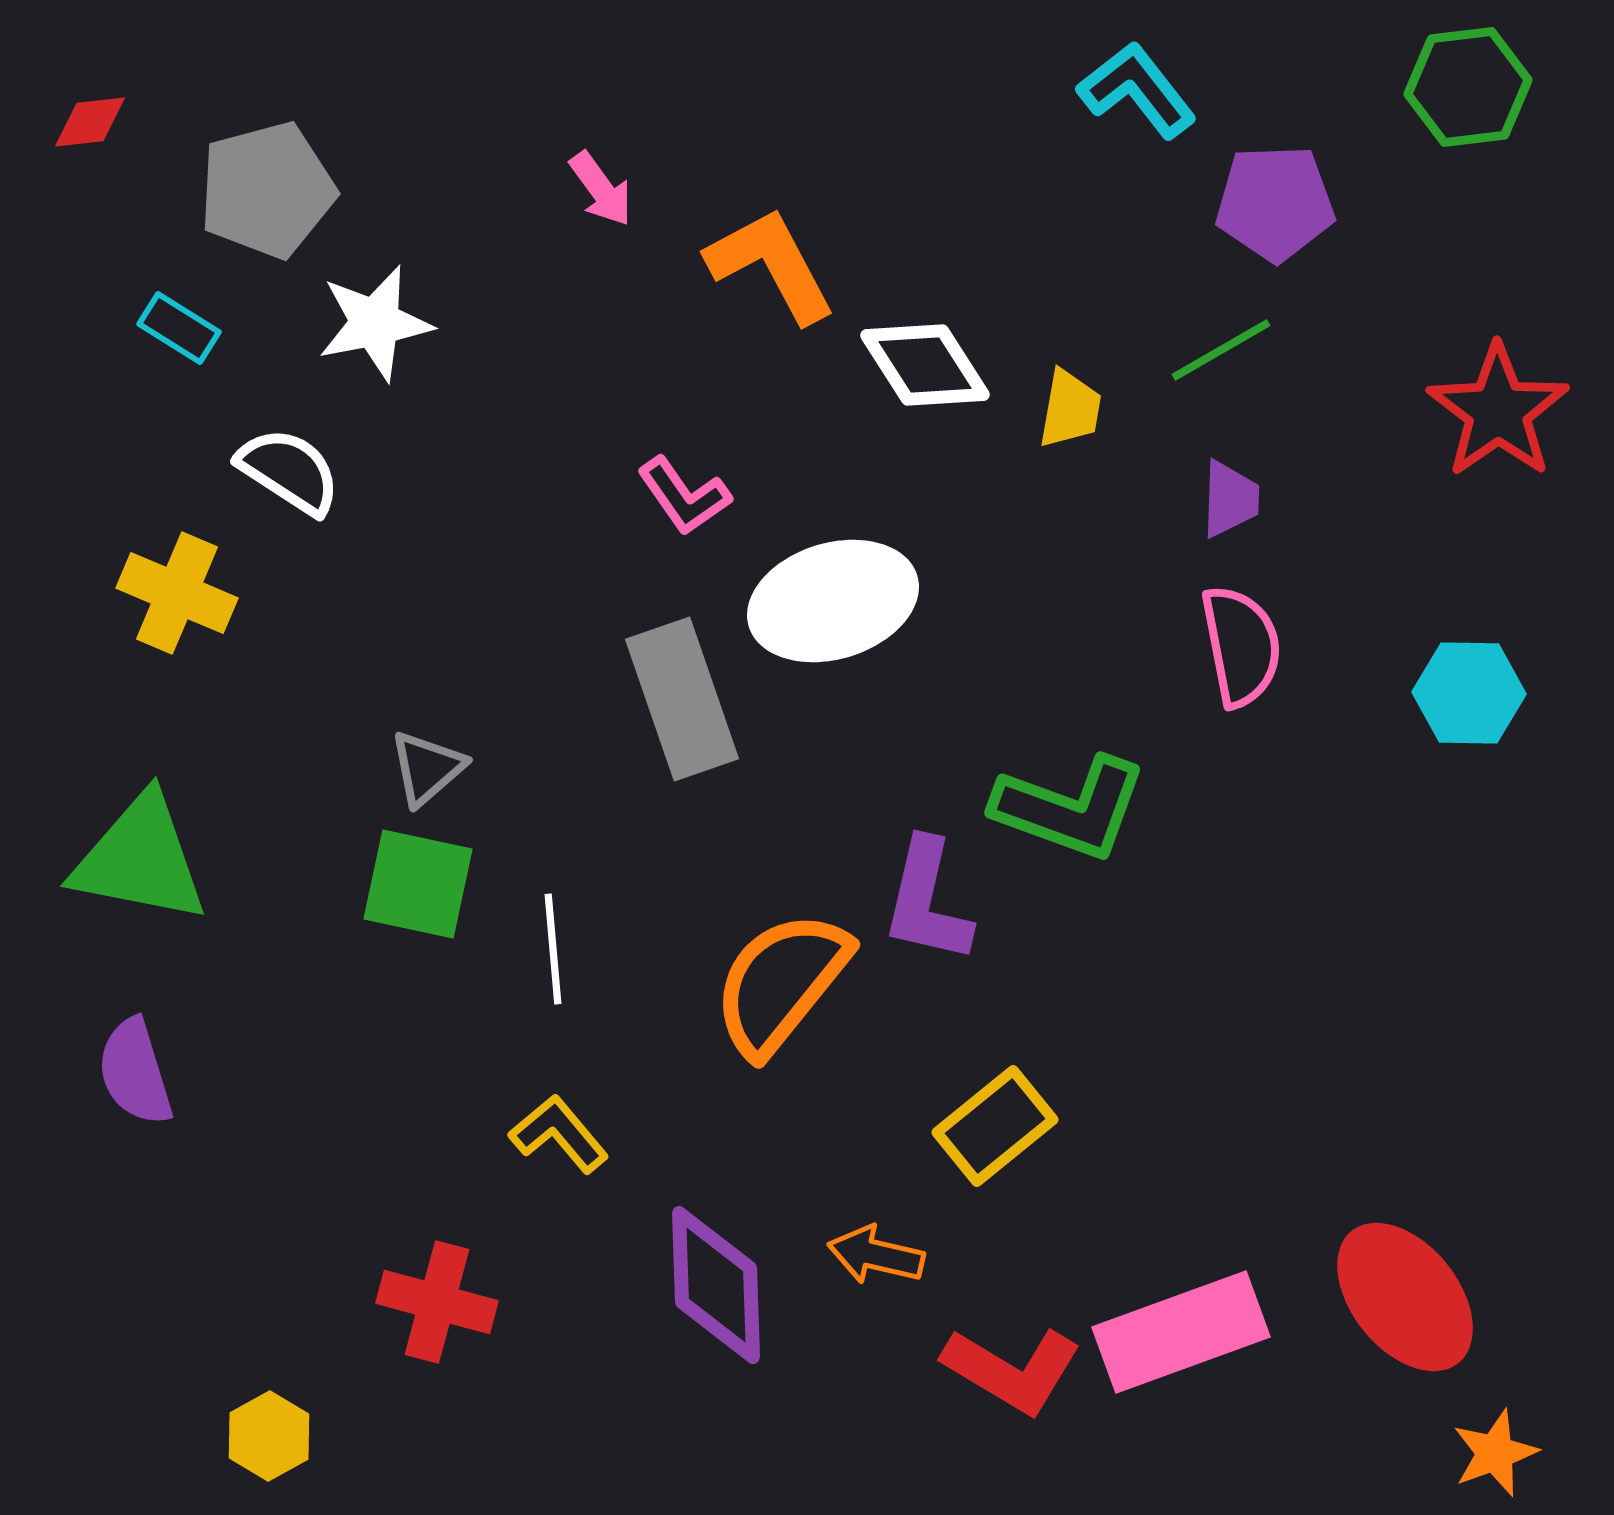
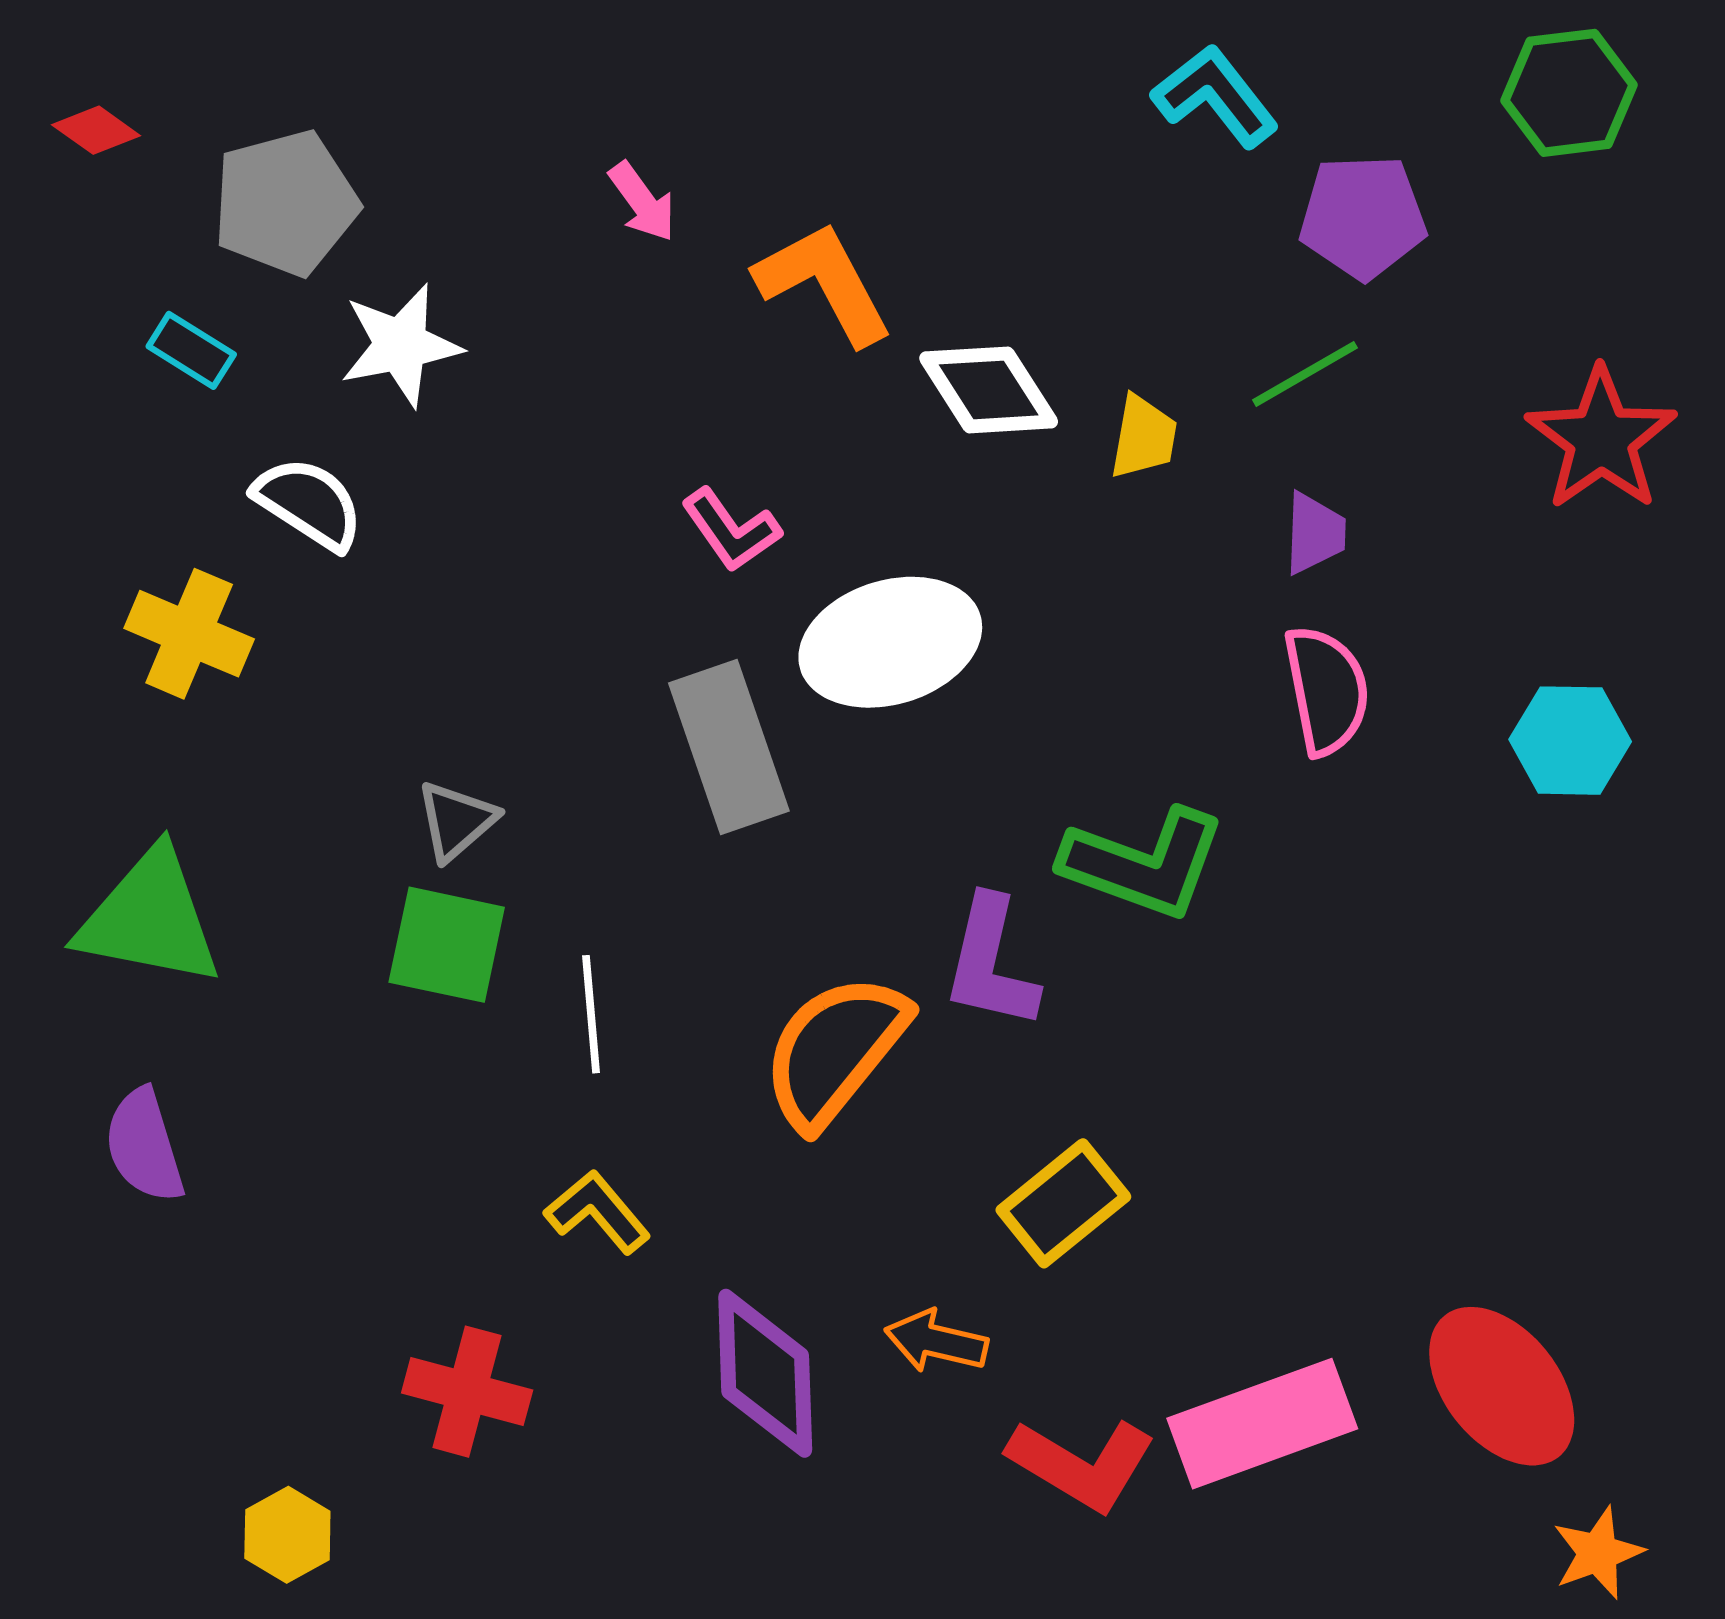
red diamond: (90, 122) -> (96, 130), turned 42

